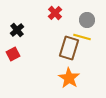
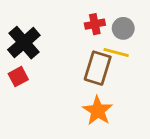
red cross: (55, 13) -> (95, 24), moved, turned 32
black cross: (17, 30) -> (24, 43), size x1.6

